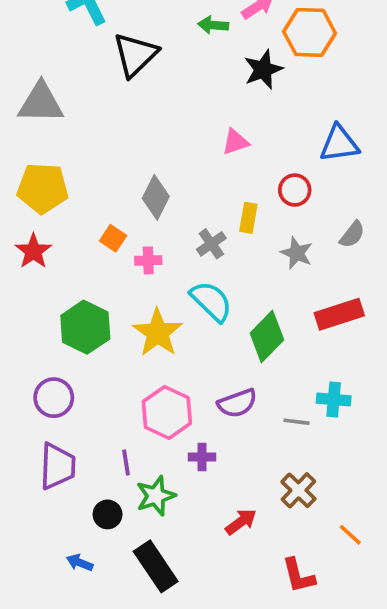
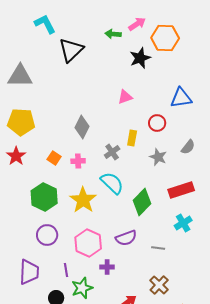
orange square: (113, 238) -> (54, 158), moved
purple circle: (54, 398) -> (47, 235), moved
cyan cross: (334, 399) -> (183, 223), moved, turned -36

